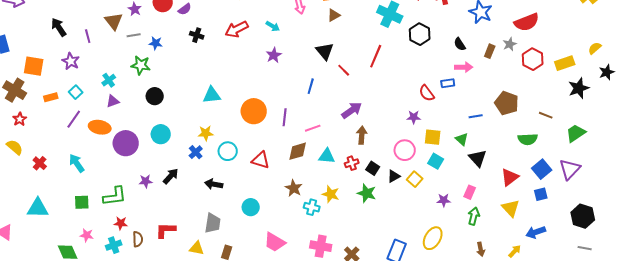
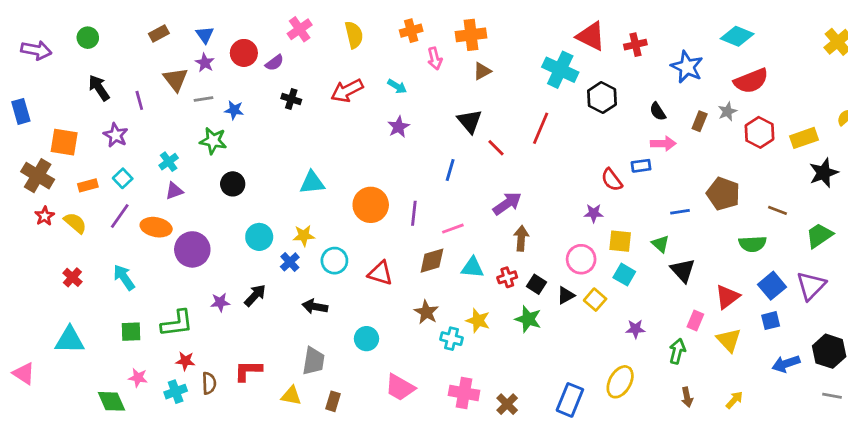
cyan circle: (161, 134) -> (259, 237), moved
yellow semicircle: (15, 147) -> (75, 223), moved
pink rectangle: (470, 192) -> (695, 321), moved
blue arrow: (536, 232) -> (786, 364), moved

